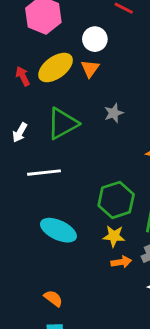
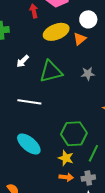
red arrow: (23, 76) -> (34, 11), moved
white arrow: (20, 132) -> (23, 61), moved

